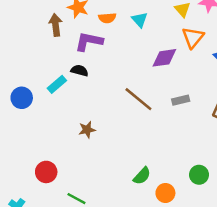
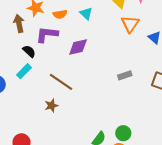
purple diamond: (164, 58) -> (78, 47), moved
black semicircle: (80, 71) -> (29, 51), moved, turned 32
brown line: (138, 99) -> (61, 82), moved
green circle: (199, 175) -> (123, 133), moved

